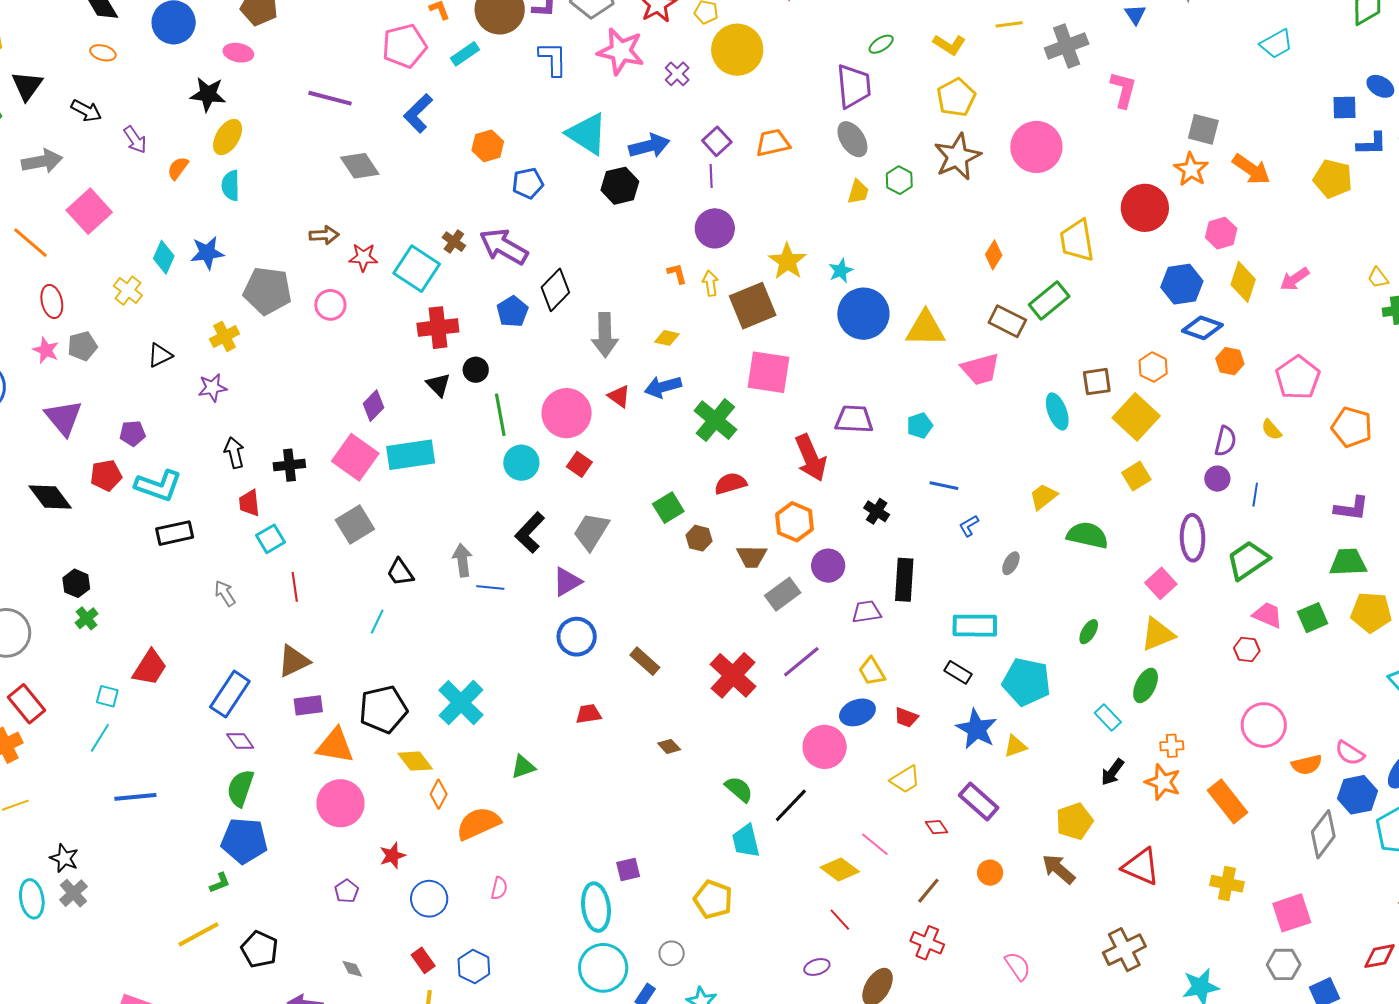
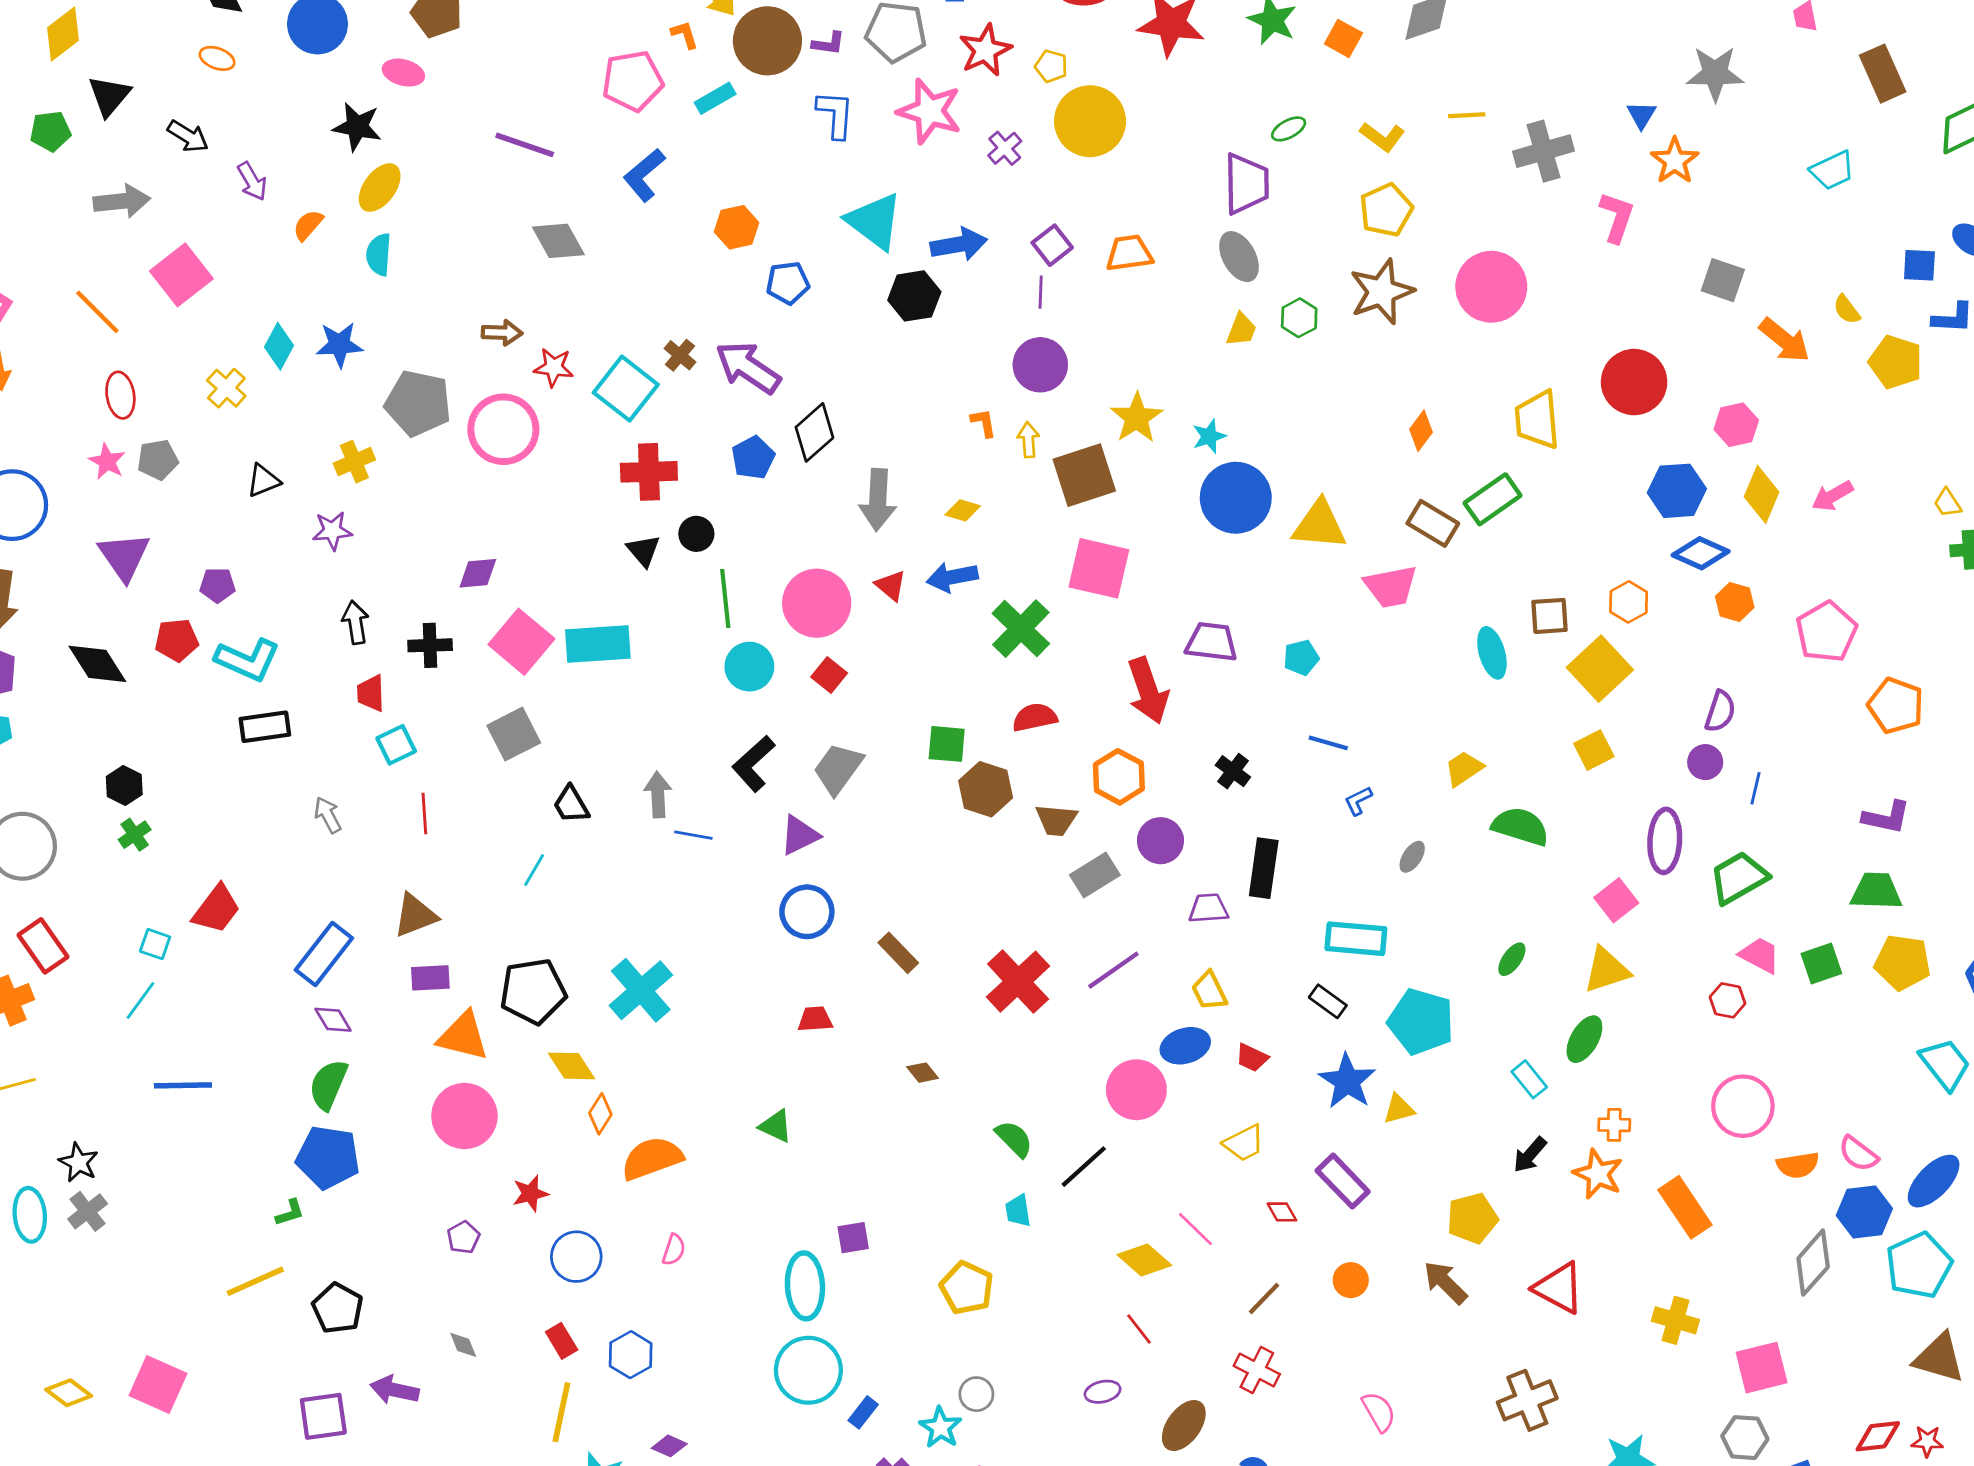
orange star: (1191, 169) -> (1675, 161), moved
pink circle: (330, 305) -> (503, 429), size x1.6
purple diamond: (373, 406) -> (478, 573), moved, turned 36
yellow semicircle: (1271, 430) -> (1847, 310), moved
green square: (668, 508) -> (947, 744), turned 32
brown hexagon: (699, 538) -> (986, 789), size x1.5
green triangle: (523, 767) -> (776, 1126), moved, turned 40
cyan trapezoid: (746, 841) -> (1018, 1211), size x0.7
gray circle: (672, 953) -> (976, 1394), moved

